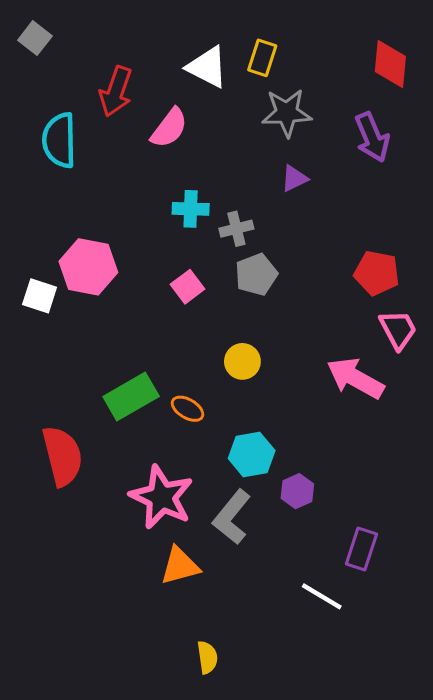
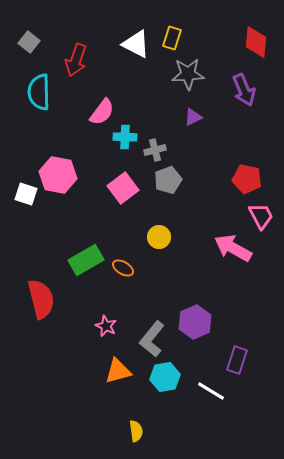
gray square: (35, 38) -> (29, 42), moved
pink semicircle: (169, 128) -> (102, 112), moved
pink square: (188, 287) -> (123, 188), size x1.4
cyan hexagon: (252, 454) -> (165, 377), moved
purple hexagon: (297, 491) -> (195, 322), size x1.5
pink star: (162, 497) -> (106, 326), size x0.5

